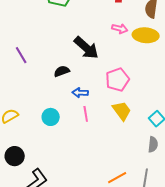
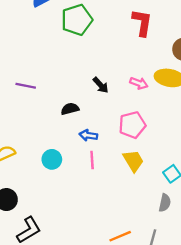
pink arrow: (120, 29) -> (139, 83), moved
black arrow: (86, 48) -> (101, 85), size x0.6
purple line: (21, 55) -> (26, 86), turned -54

